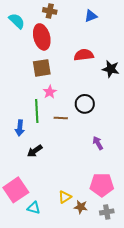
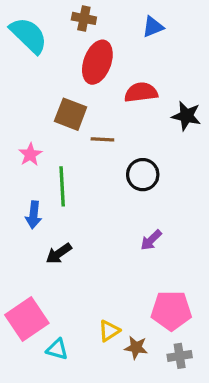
cyan semicircle: (17, 21) -> (29, 35), size x1.4
red ellipse: (42, 37) -> (97, 62), moved, turned 35
brown square: (42, 68) -> (71, 114), turned 30
pink star: (50, 92) -> (30, 154), moved
brown line: (61, 118) -> (102, 139), moved
purple arrow: (98, 143) -> (151, 240), moved, turned -104

